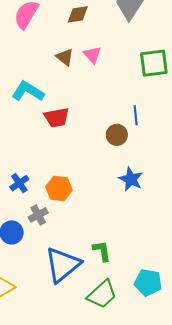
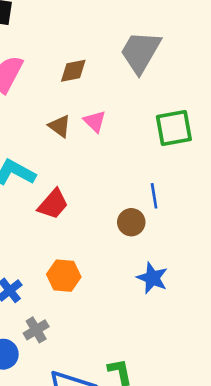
red trapezoid: (57, 118) -> (53, 204), turned -36
orange hexagon: (59, 189) -> (64, 276), moved

